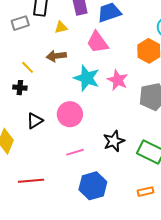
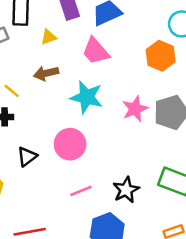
pink star: (118, 80) -> (135, 109), moved, turned 30
black star: (114, 141) -> (126, 190), moved

